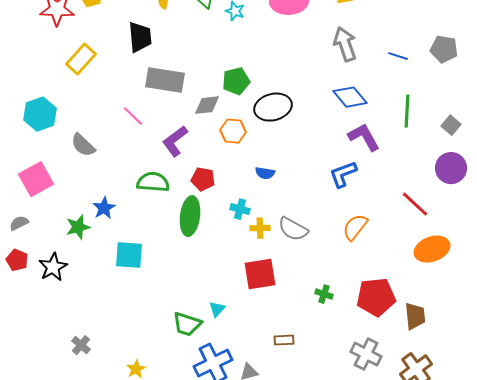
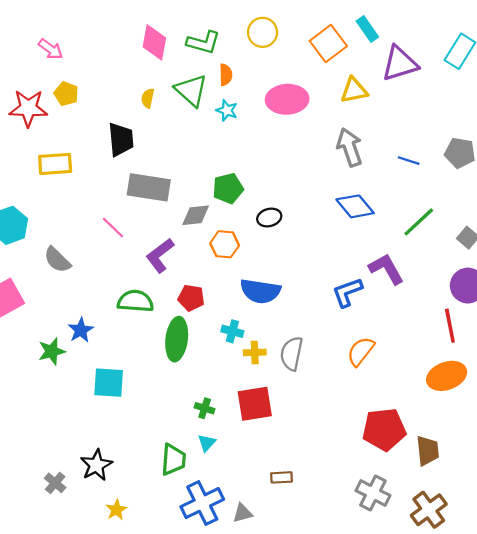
yellow rectangle: (81, 59) -> (55, 164), turned 44
black ellipse: (273, 107) -> (269, 217), size x0.6
green line: (407, 111) -> (419, 222), turned 44
purple L-shape: (364, 137) -> (386, 269), moved
blue semicircle: (265, 173) -> (260, 291), size x1.8
red line: (415, 204) -> (450, 326), moved, turned 36
gray semicircle: (293, 229) -> (292, 354), turned 72
black star: (53, 267) -> (96, 465), moved
green cross: (324, 294) -> (205, 408), moved
green trapezoid: (187, 324) -> (173, 460), turned -104

